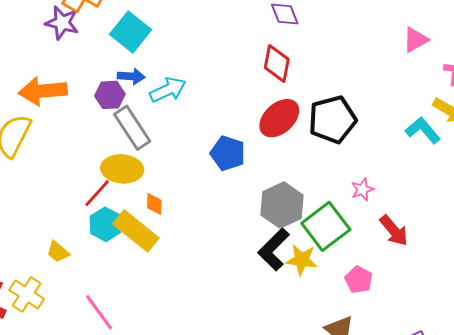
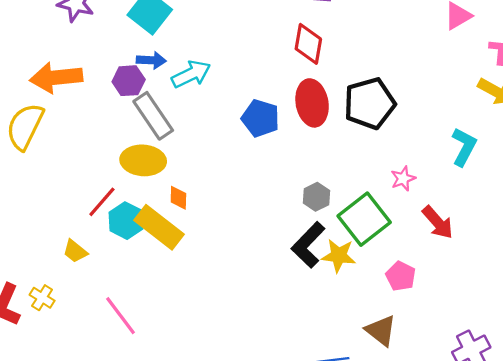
red ellipse: (279, 118) -> (312, 103), turned -57
cyan L-shape: (423, 130) -> (464, 147), moved, turned 69
blue pentagon: (228, 153) -> (260, 118), moved
red line: (97, 193) -> (102, 202), moved
gray hexagon: (282, 205) -> (316, 197), size x0.6
yellow cross: (27, 294) -> (42, 298), size x0.7

